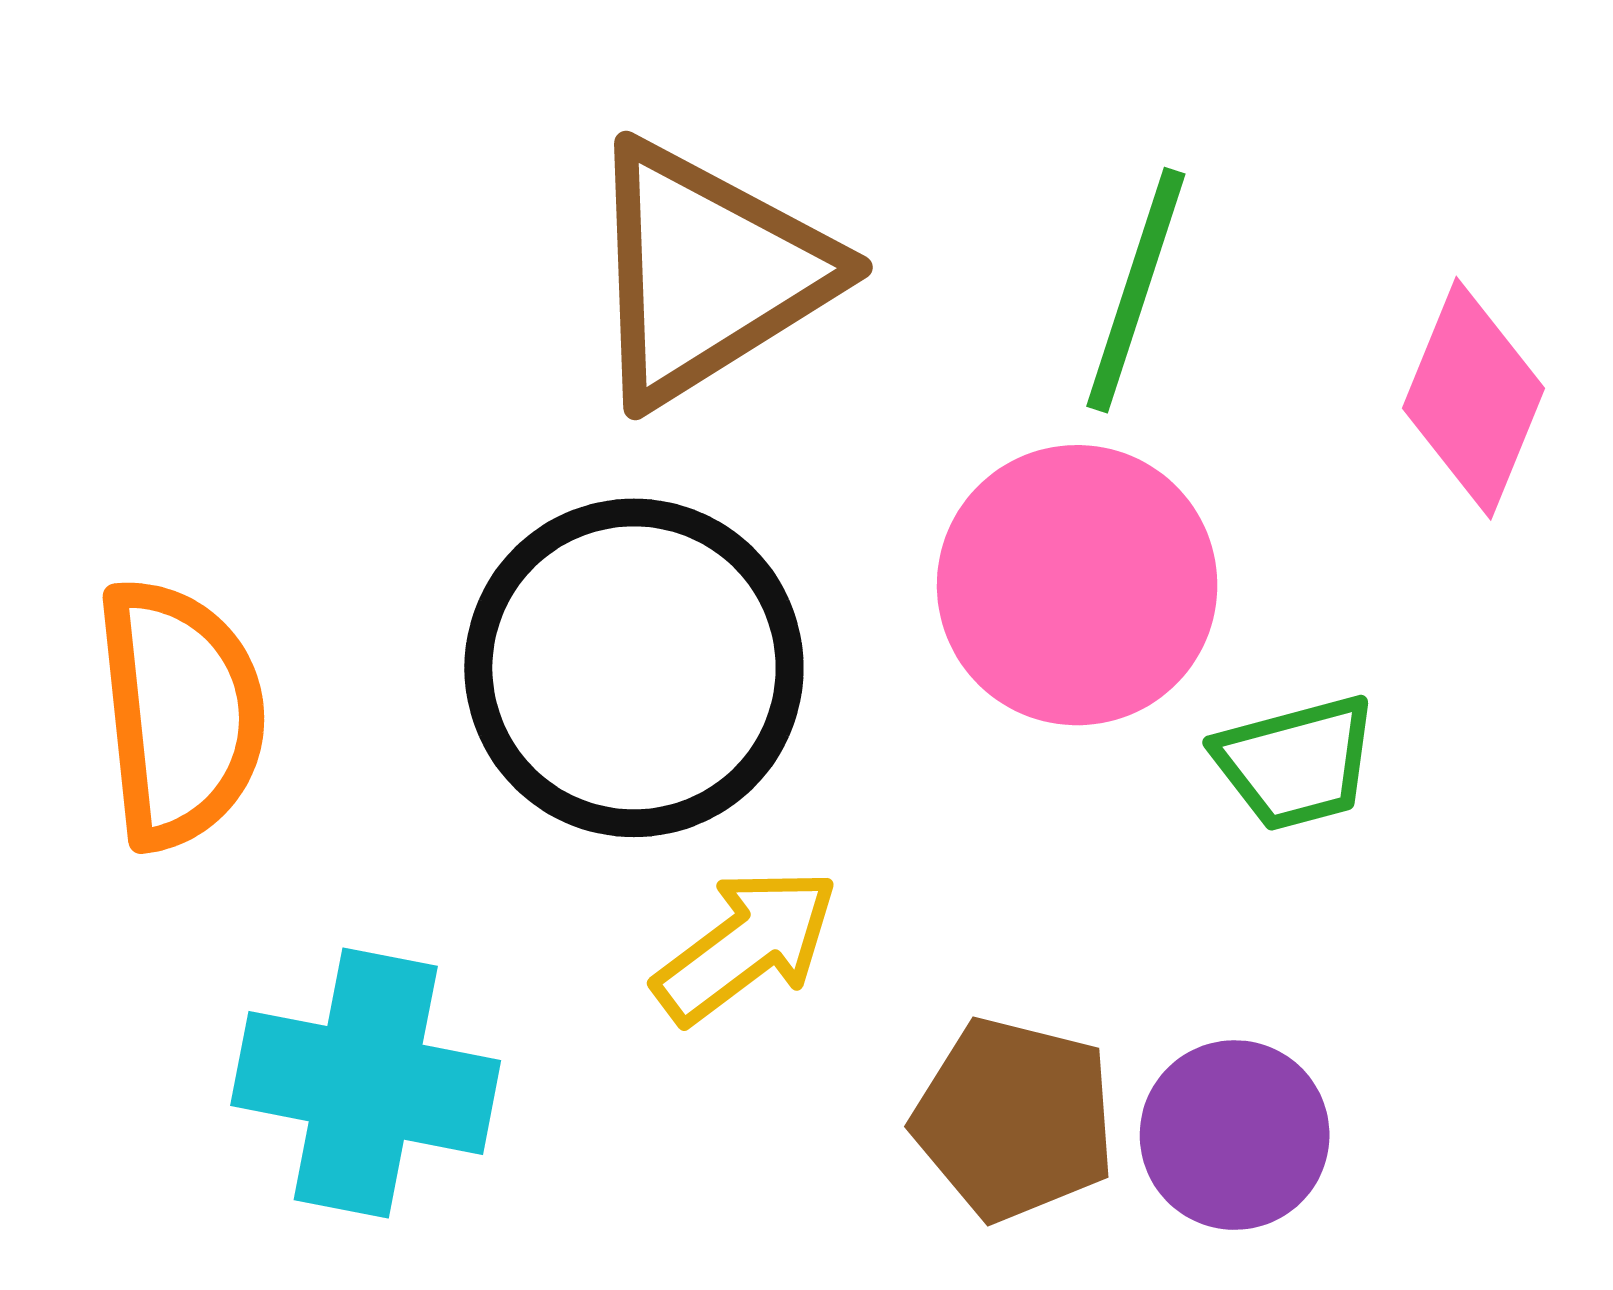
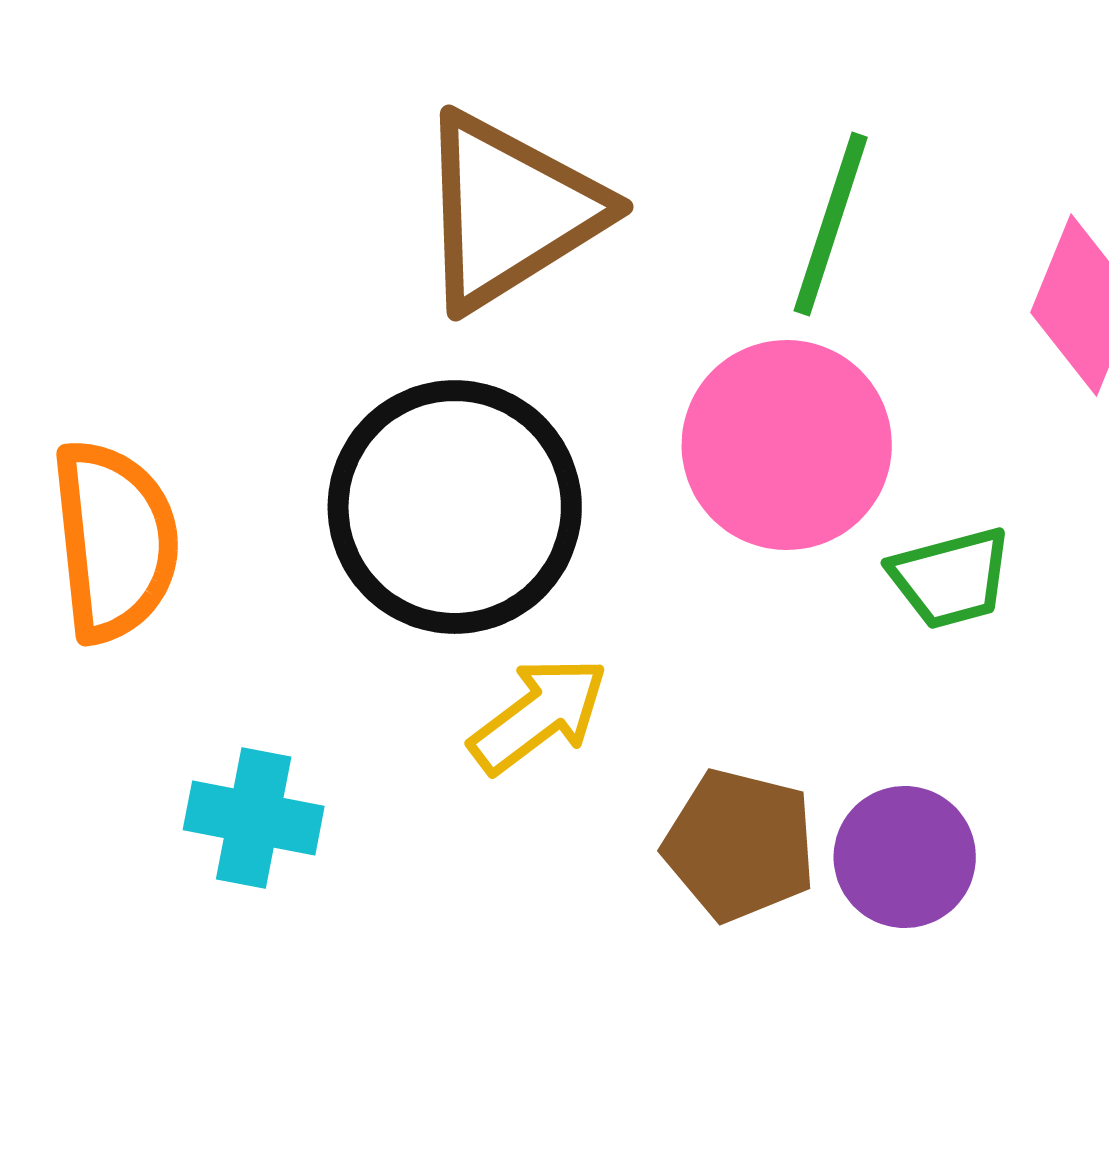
cyan cross: (366, 1083) -> (254, 818), size x0.7

